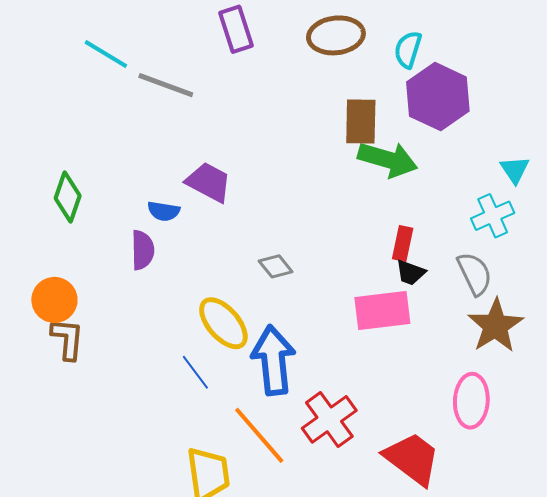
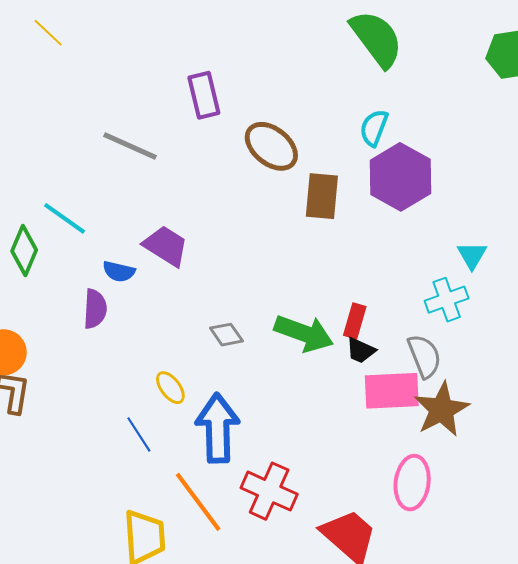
brown ellipse: (336, 35) -> (271, 146), moved, turned 42
cyan line: (106, 54) -> (65, 218), moved
green arrow: (388, 160) -> (304, 333), moved
pink rectangle: (382, 311) -> (392, 391), moved
yellow ellipse: (223, 323) -> (170, 388), size x0.6
red cross: (329, 419) -> (269, 491), turned -34

